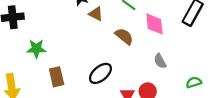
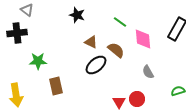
brown triangle: (96, 14) -> (91, 42), moved
black ellipse: (100, 73) -> (96, 65), moved

